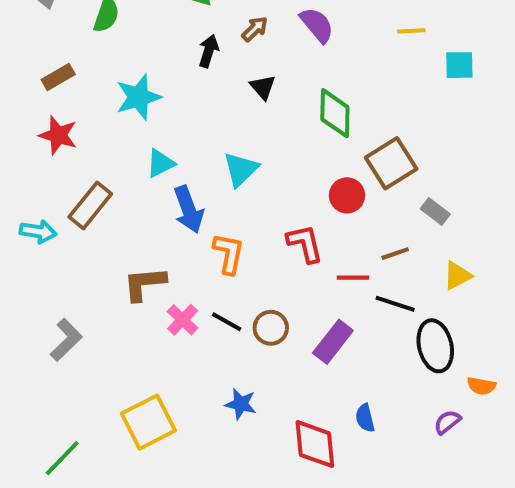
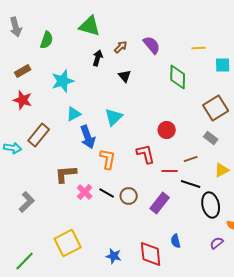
green diamond: (335, 113) -> (178, 77), moved
brown square: (391, 163) -> (216, 108), moved
blue star: (241, 404) -> (114, 256), moved

